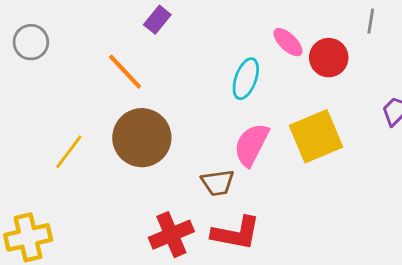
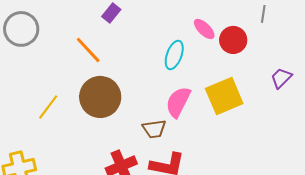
gray circle: (31, 42) -> (21, 29), size x1.4

